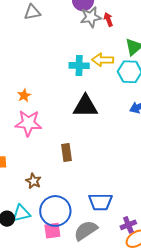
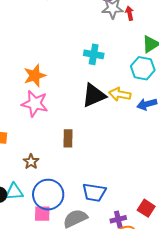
yellow arrow: (103, 60) -> (120, 94), moved
orange star: (24, 95) -> (35, 76), size x1.6
black triangle: (85, 106) -> (94, 95), turned -32

